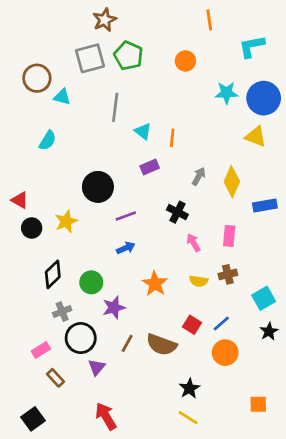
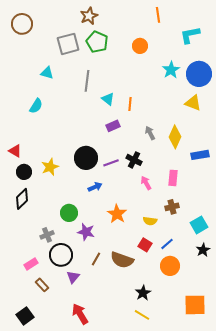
brown star: (105, 20) -> (89, 16), moved
brown circle: (37, 78) -> (22, 24), moved
cyan star: (227, 93) -> (171, 70), turned -30
gray arrow: (199, 176) -> (150, 133), turned -56
black circle: (98, 187) -> (86, 158), moved
purple line: (126, 216) -> (111, 163), moved
black diamond: (53, 274) -> (22, 199), moved
yellow semicircle: (199, 281) -> (150, 221), moved
purple star: (114, 308) -> (86, 232), turned 30
orange square: (258, 404) -> (195, 305), size x1.6

